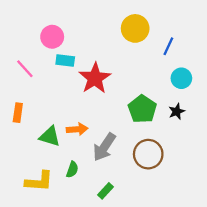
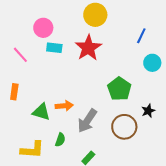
yellow circle: (135, 28) -> (95, 15), moved
red star: (95, 78) -> (88, 48), moved
black star: (177, 111) -> (148, 111), moved

